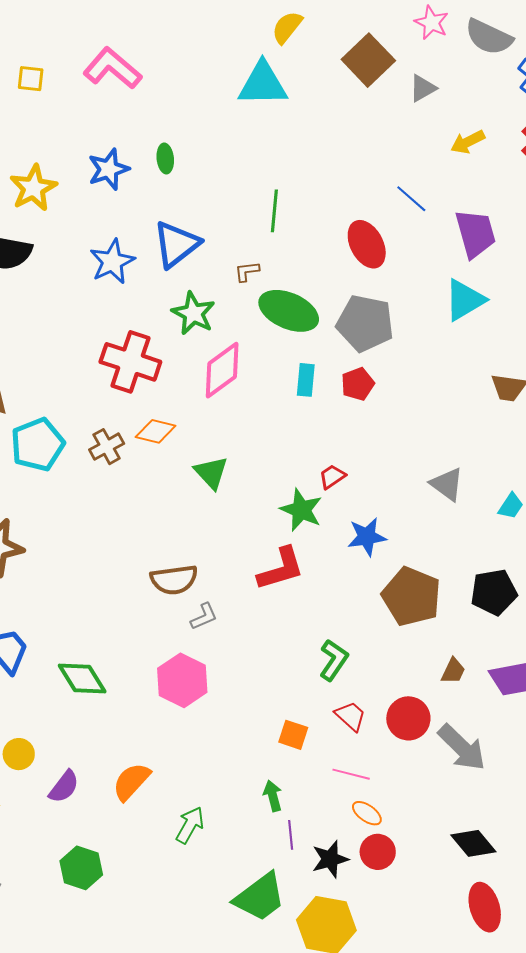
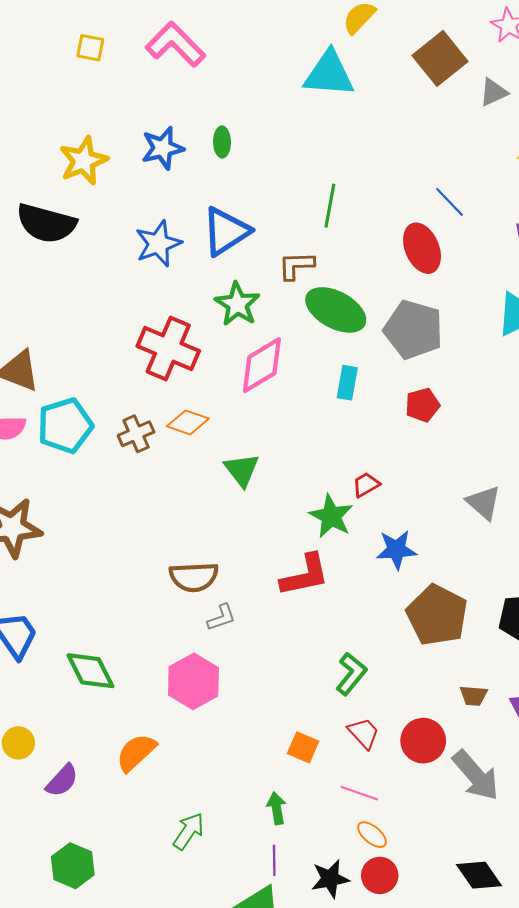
blue line: (411, 199) -> (450, 202), moved
brown L-shape: (247, 271) -> (296, 266), size x1.4
red pentagon: (358, 384) -> (422, 405), moved
brown trapezoid: (453, 671) -> (474, 696), turned 64
orange semicircle: (131, 782) -> (136, 753), moved
purple line: (291, 835) -> (274, 860), moved

